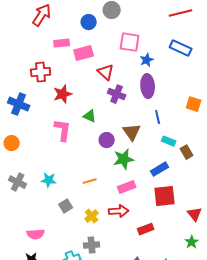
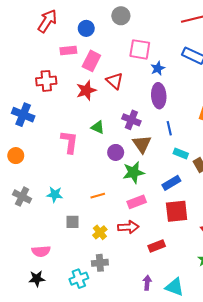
blue circle: (89, 22) -> (86, 28), moved
pink rectangle: (84, 53) -> (91, 61), turned -48
red star: (63, 94) -> (86, 90), moved
purple cross: (117, 94) -> (131, 120), moved
gray square: (66, 206) -> (73, 222), turned 32

